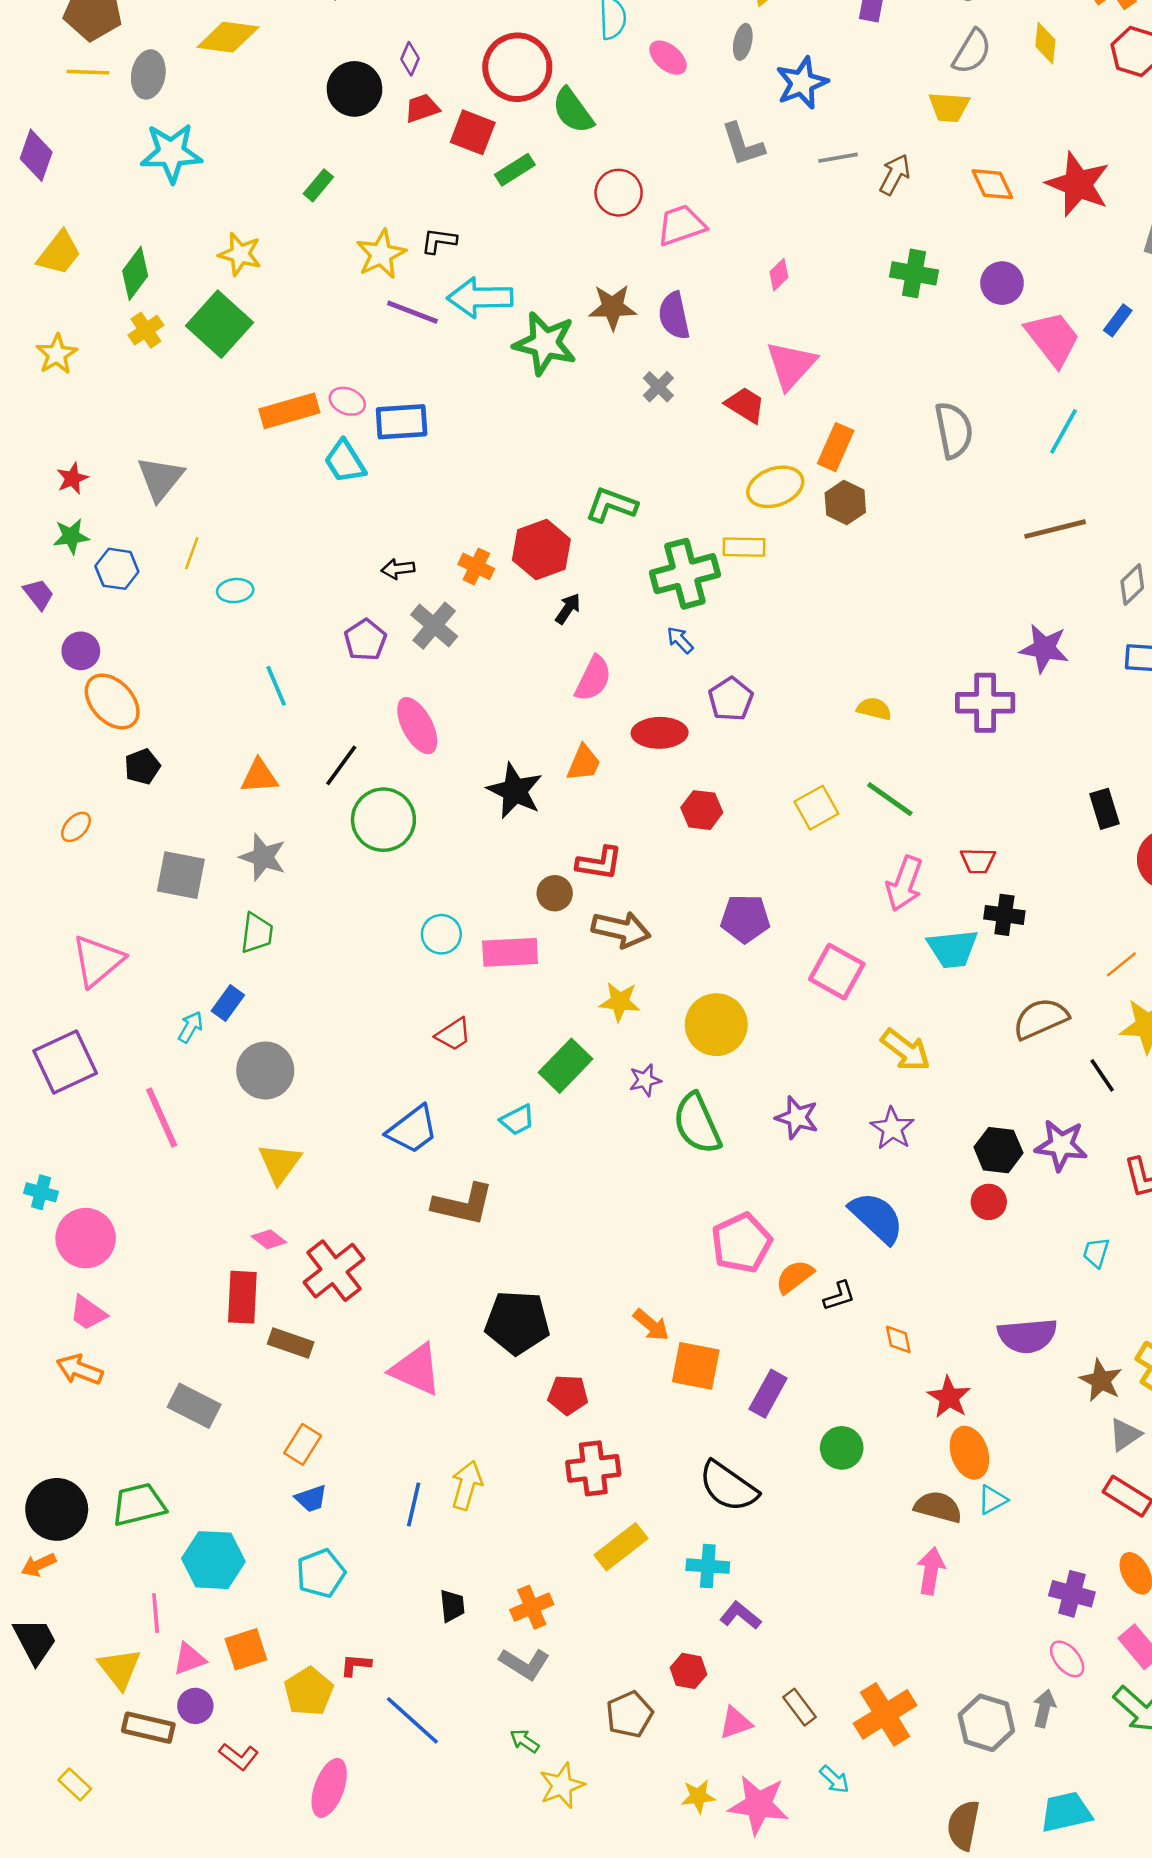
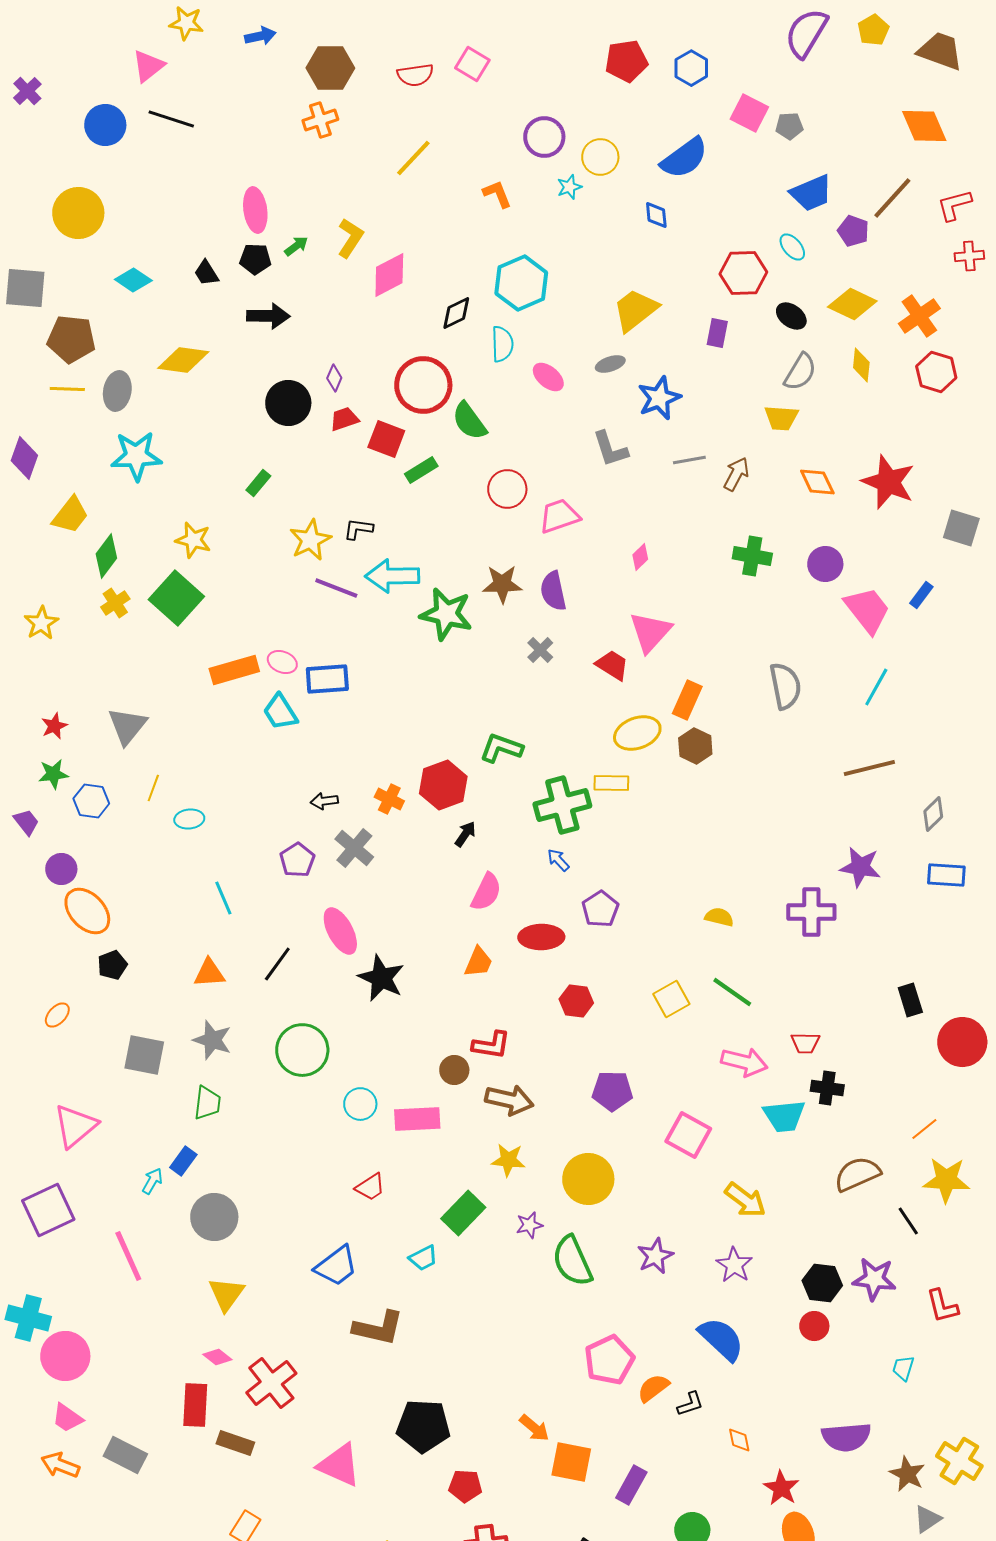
gray ellipse: (743, 42) -> (610, 364), turned 60
yellow trapezoid: (59, 253) -> (70, 515), moved
black star: (515, 791) -> (381, 978), moved
green circle: (383, 820) -> (302, 1050), moved
pink arrow: (904, 884) -> (744, 1062), turned -96
purple star: (797, 1118) -> (655, 1256), turned 30
cyan cross: (41, 1192) -> (28, 1318), size x1.6
gray rectangle: (194, 1406) -> (125, 1455), moved

